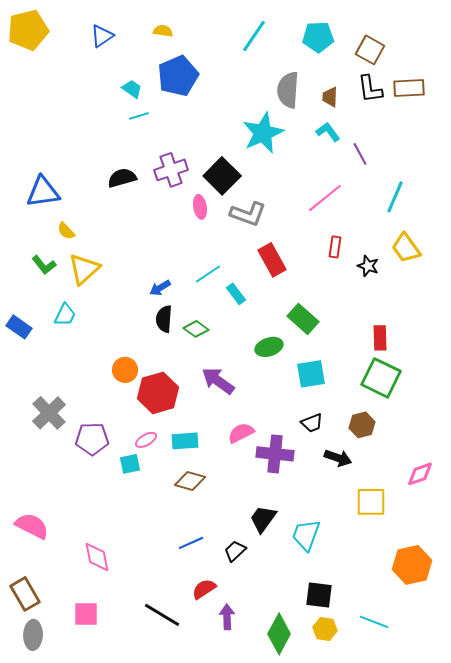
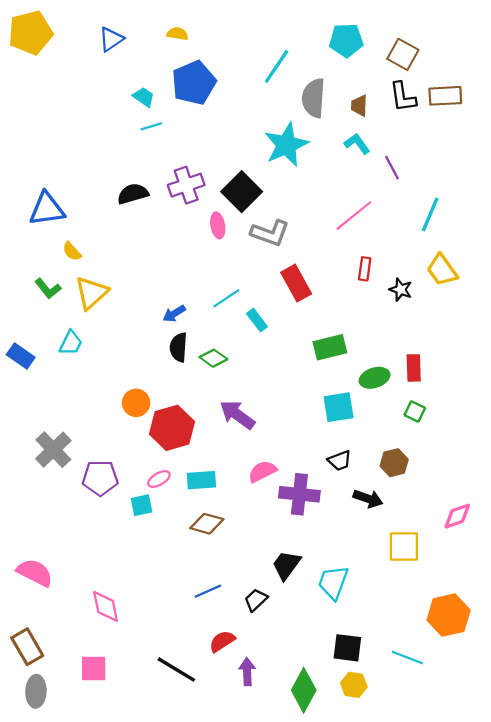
cyan line: (254, 36) -> (277, 66), moved
green rectangle: (303, 319) -> (330, 347), turned -56
green ellipse: (269, 347) -> (375, 378), moved
green square: (381, 378) -> (415, 412), size x0.5
cyan line: (374, 622) -> (407, 658), moved

